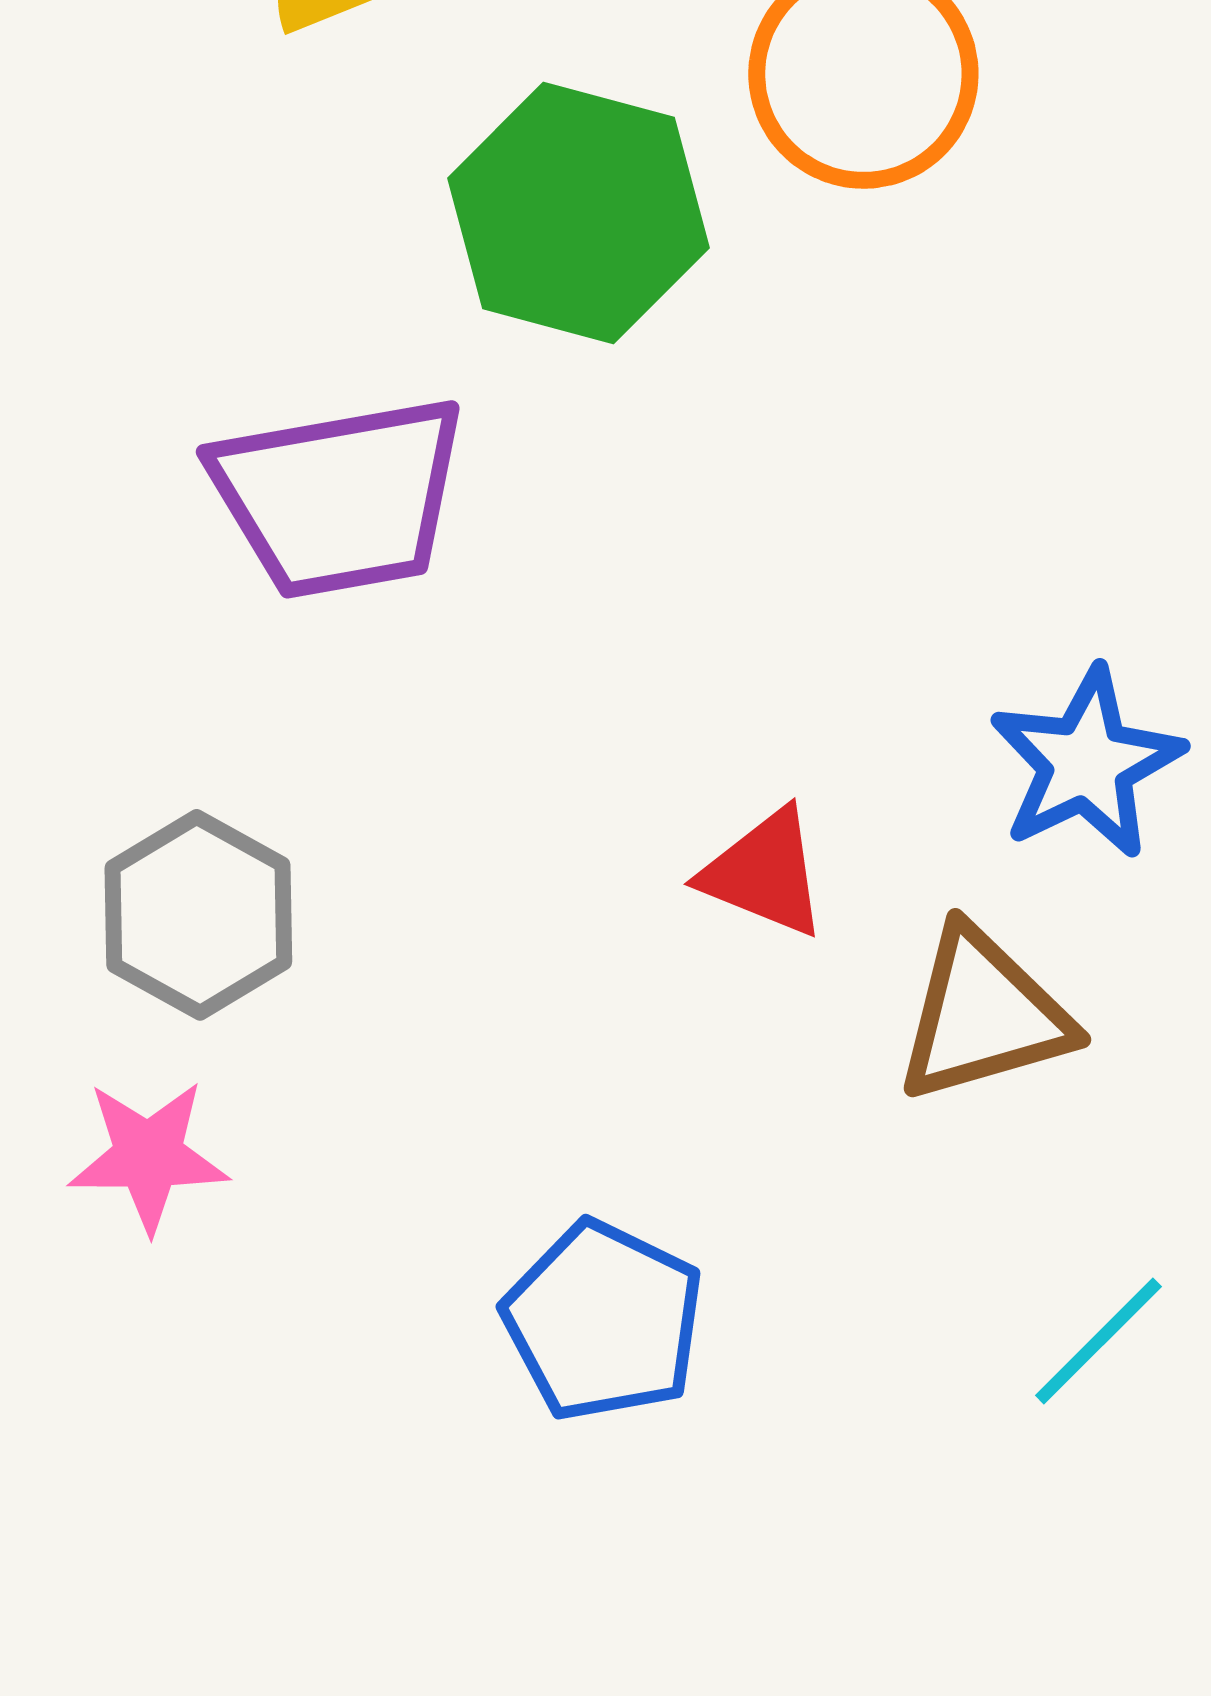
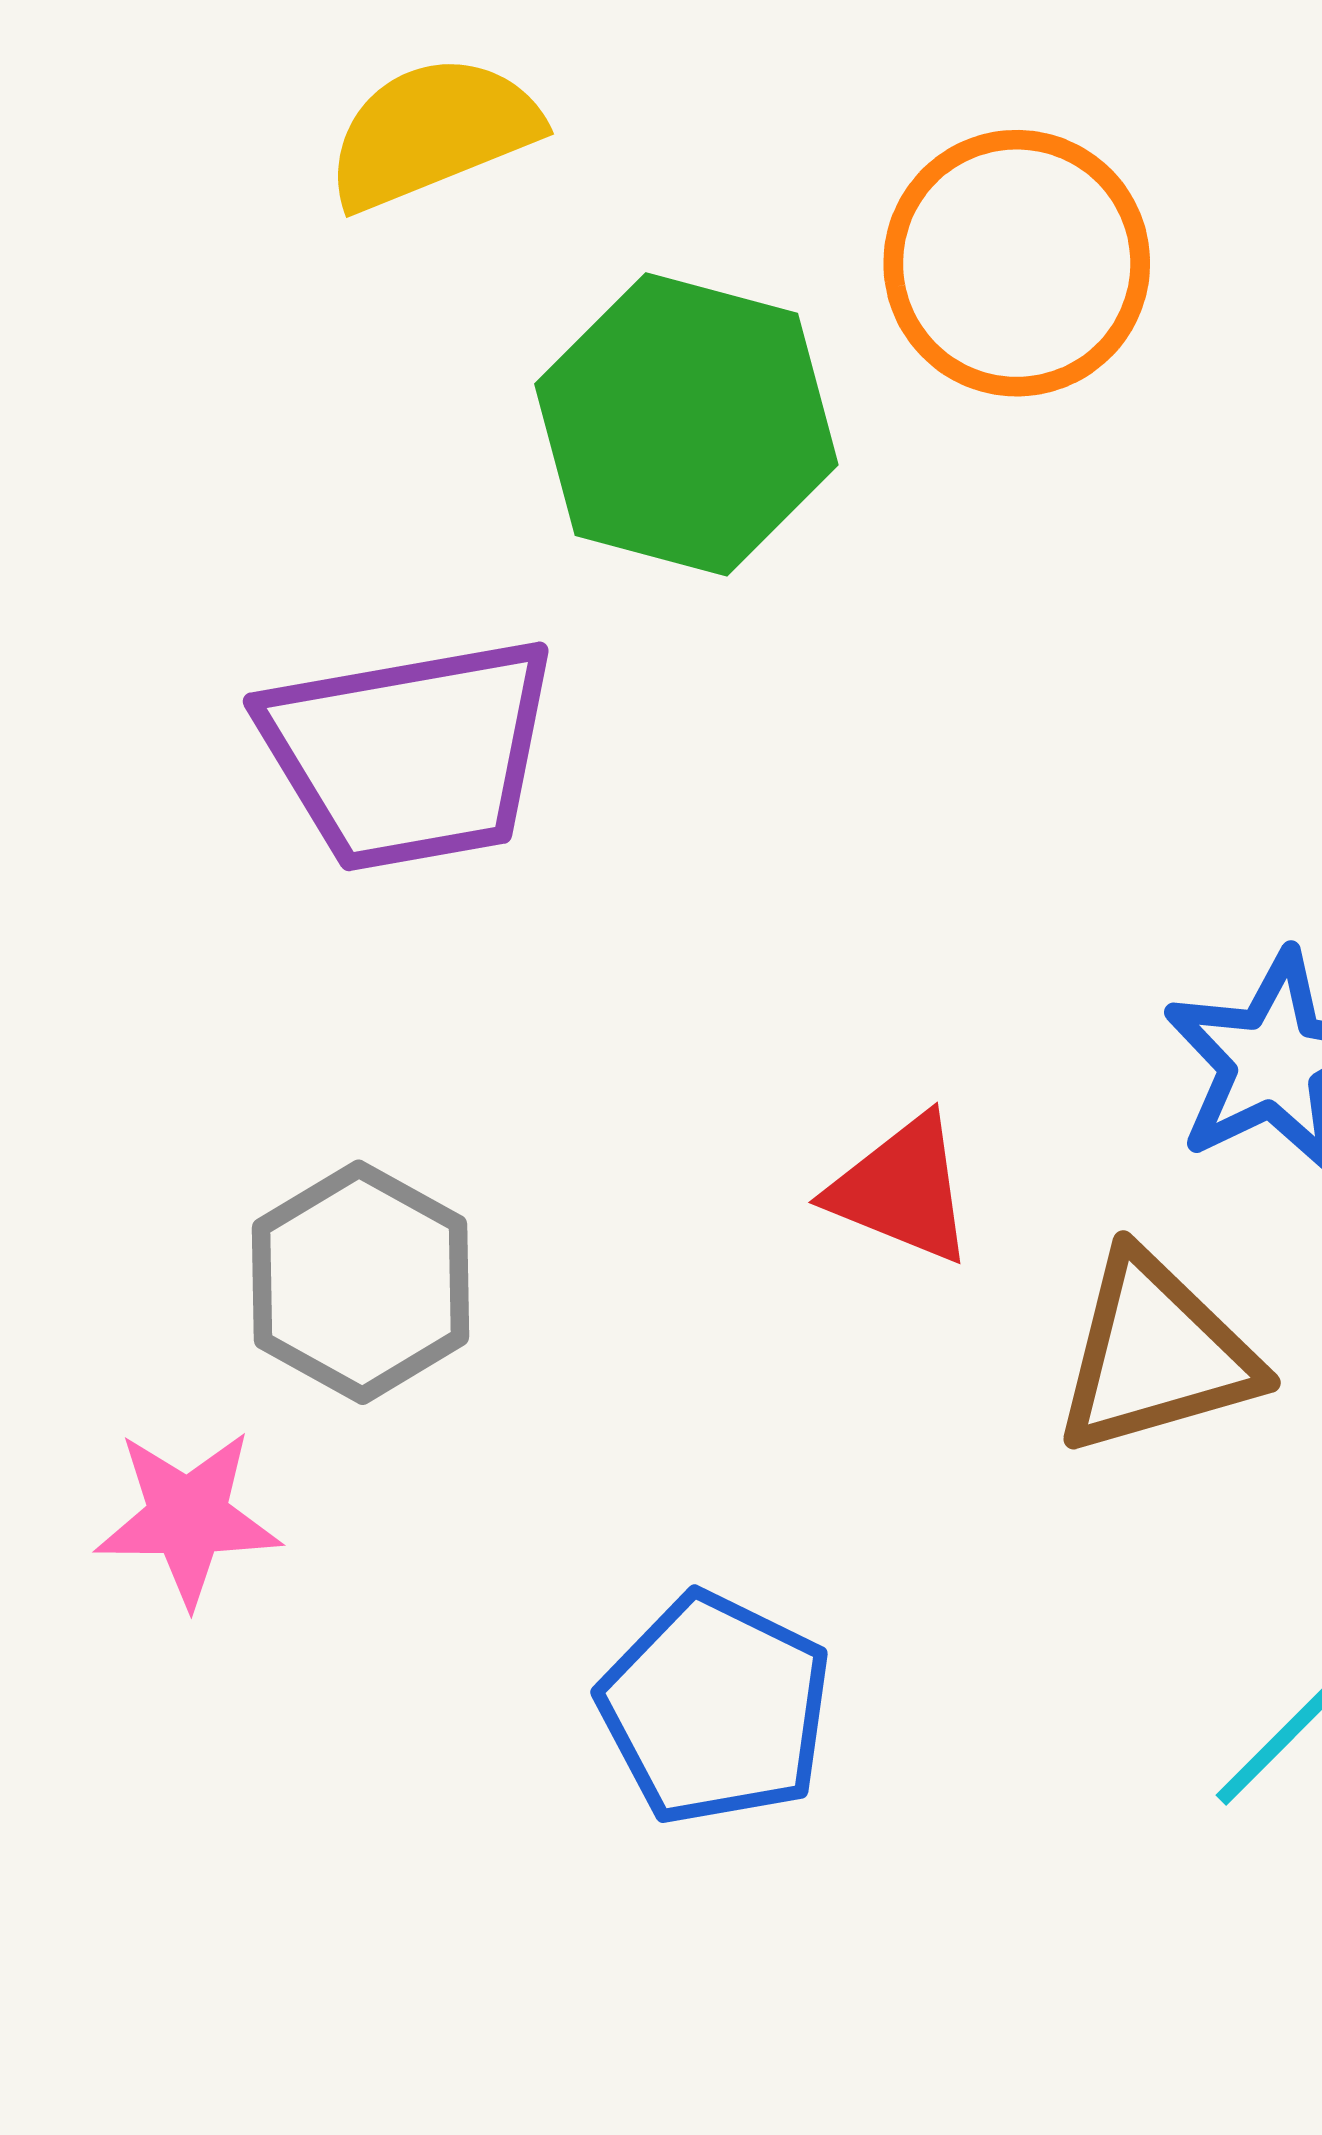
gray hexagon: (198, 915) -> (361, 1282), moved

